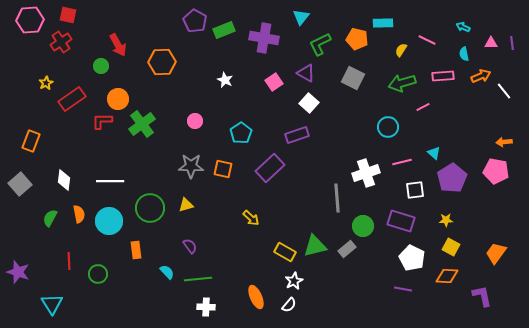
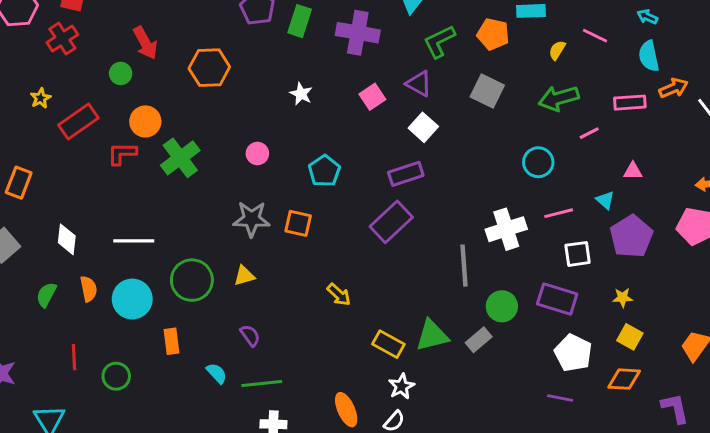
green rectangle: (224, 30) -> (300, 21), turned -50
pink triangle: (491, 43) -> (633, 171), moved
cyan semicircle: (464, 54) -> (649, 56), size x1.5
pink rectangle: (443, 76) -> (630, 103), moved
purple rectangle: (270, 168) -> (391, 222), moved

